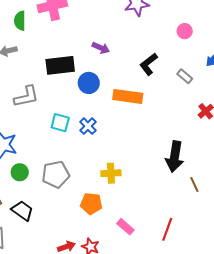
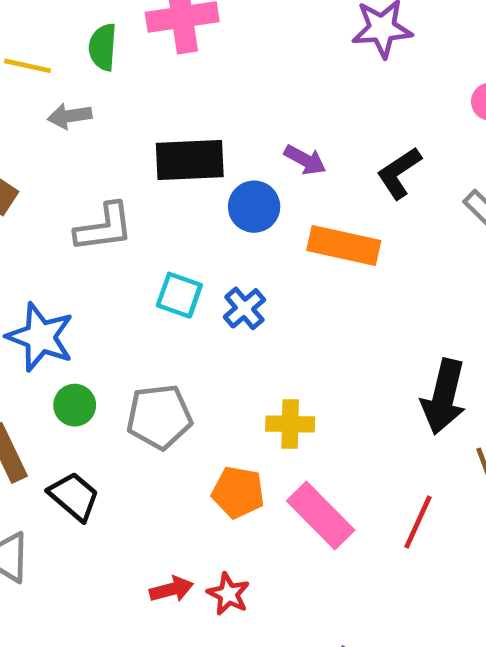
purple arrow: (101, 48) -> (305, 160), moved
pink rectangle: (125, 227) -> (321, 516), moved, size x1.6
red line: (167, 229) -> (418, 522), moved

